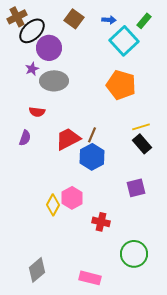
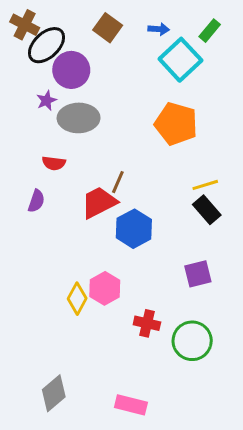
brown cross: (17, 17) -> (25, 25), turned -36
brown line: (92, 135) -> (118, 182), moved
green circle: (134, 254) -> (192, 341), moved

